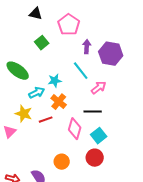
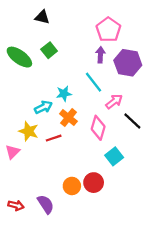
pink pentagon: (69, 25) -> (108, 30), moved
green ellipse: (18, 71) -> (19, 57), moved
black line: (93, 112) -> (132, 121), moved, turned 42
pink diamond: (75, 129) -> (98, 128), moved
red circle: (95, 158) -> (94, 183), moved

